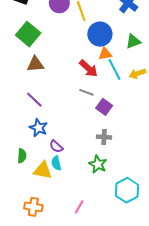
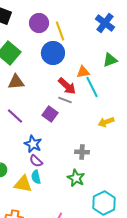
blue circle: (100, 34) -> (53, 53), moved
yellow arrow: (137, 74) -> (106, 122), moved
gray line: (86, 92) -> (65, 100), moved
purple square: (104, 107) -> (50, 114), moved
blue star: (39, 128) -> (33, 144), moved

